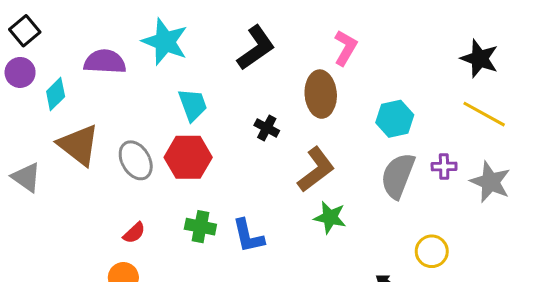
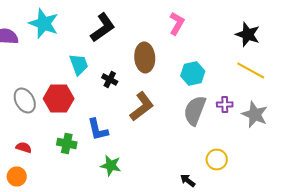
pink L-shape: (345, 48) -> (177, 24), moved
cyan trapezoid: (193, 105) -> (79, 64), moved
green star: (330, 217) -> (111, 166), moved
red semicircle: (134, 233) -> (24, 148), turned -119
blue L-shape: (248, 236) -> (98, 130), moved

